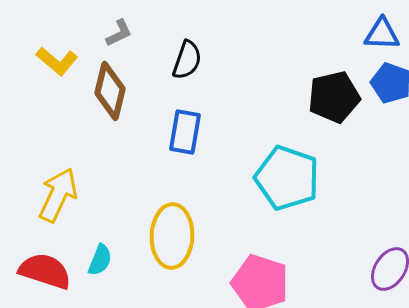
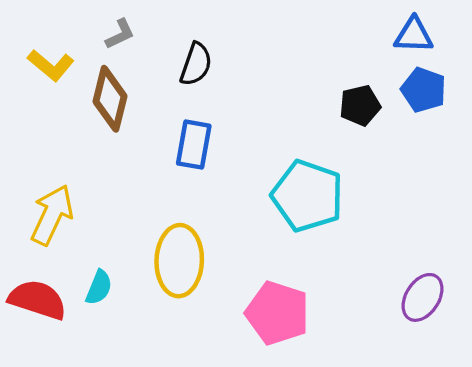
black pentagon: (334, 97) -> (360, 105), size x0.7

